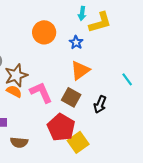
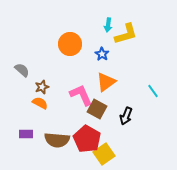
brown star: (16, 75) -> (42, 87), size x0.6
pink L-shape: (41, 92) -> (81, 95), moved
brown semicircle: (19, 142) -> (57, 140), moved, size x1.4

